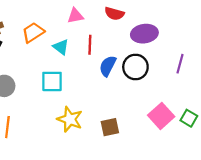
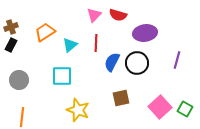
pink triangle: (75, 16) -> (94, 15), moved, turned -35
cyan triangle: (61, 47) -> (70, 45), turned 42
brown square: (110, 127) -> (121, 98), moved

